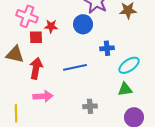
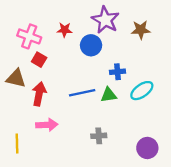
red star: (51, 26) -> (65, 30), moved
red square: (36, 37) -> (39, 60), turned 32
green triangle: (125, 89) -> (109, 95), moved

